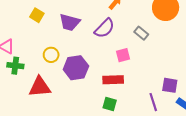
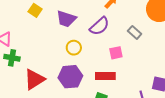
yellow circle: (51, 55) -> (74, 48), moved
purple hexagon: (76, 68) -> (70, 77), moved
red triangle: (40, 87) -> (34, 79), turned -30

